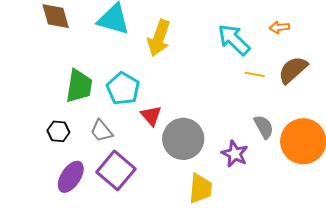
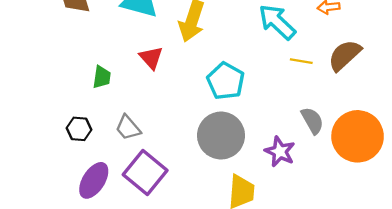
green trapezoid: (79, 86) -> (102, 77), size x0.6
cyan pentagon: (123, 89) -> (226, 81), moved
red triangle: (151, 116) -> (151, 58), moved

